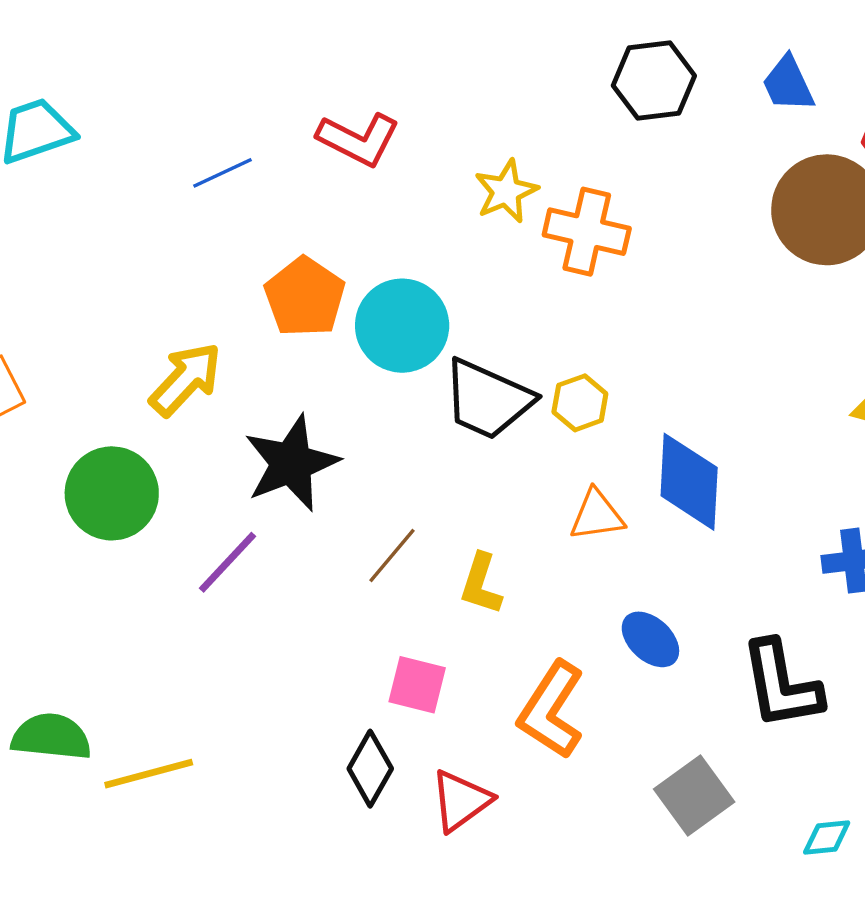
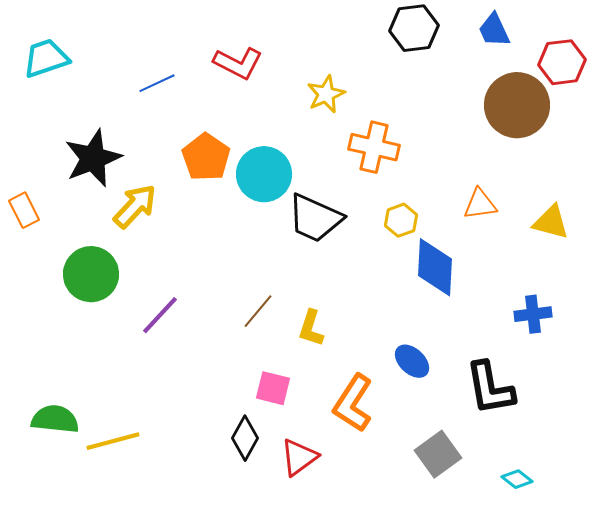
orange cross: (587, 232) -> (374, 147), moved
yellow hexagon: (580, 403) -> (401, 220), moved
black star: (291, 463) -> (93, 158), moved
orange triangle: (597, 515) -> (480, 204), moved
cyan diamond: (827, 837) -> (517, 479), turned 44

